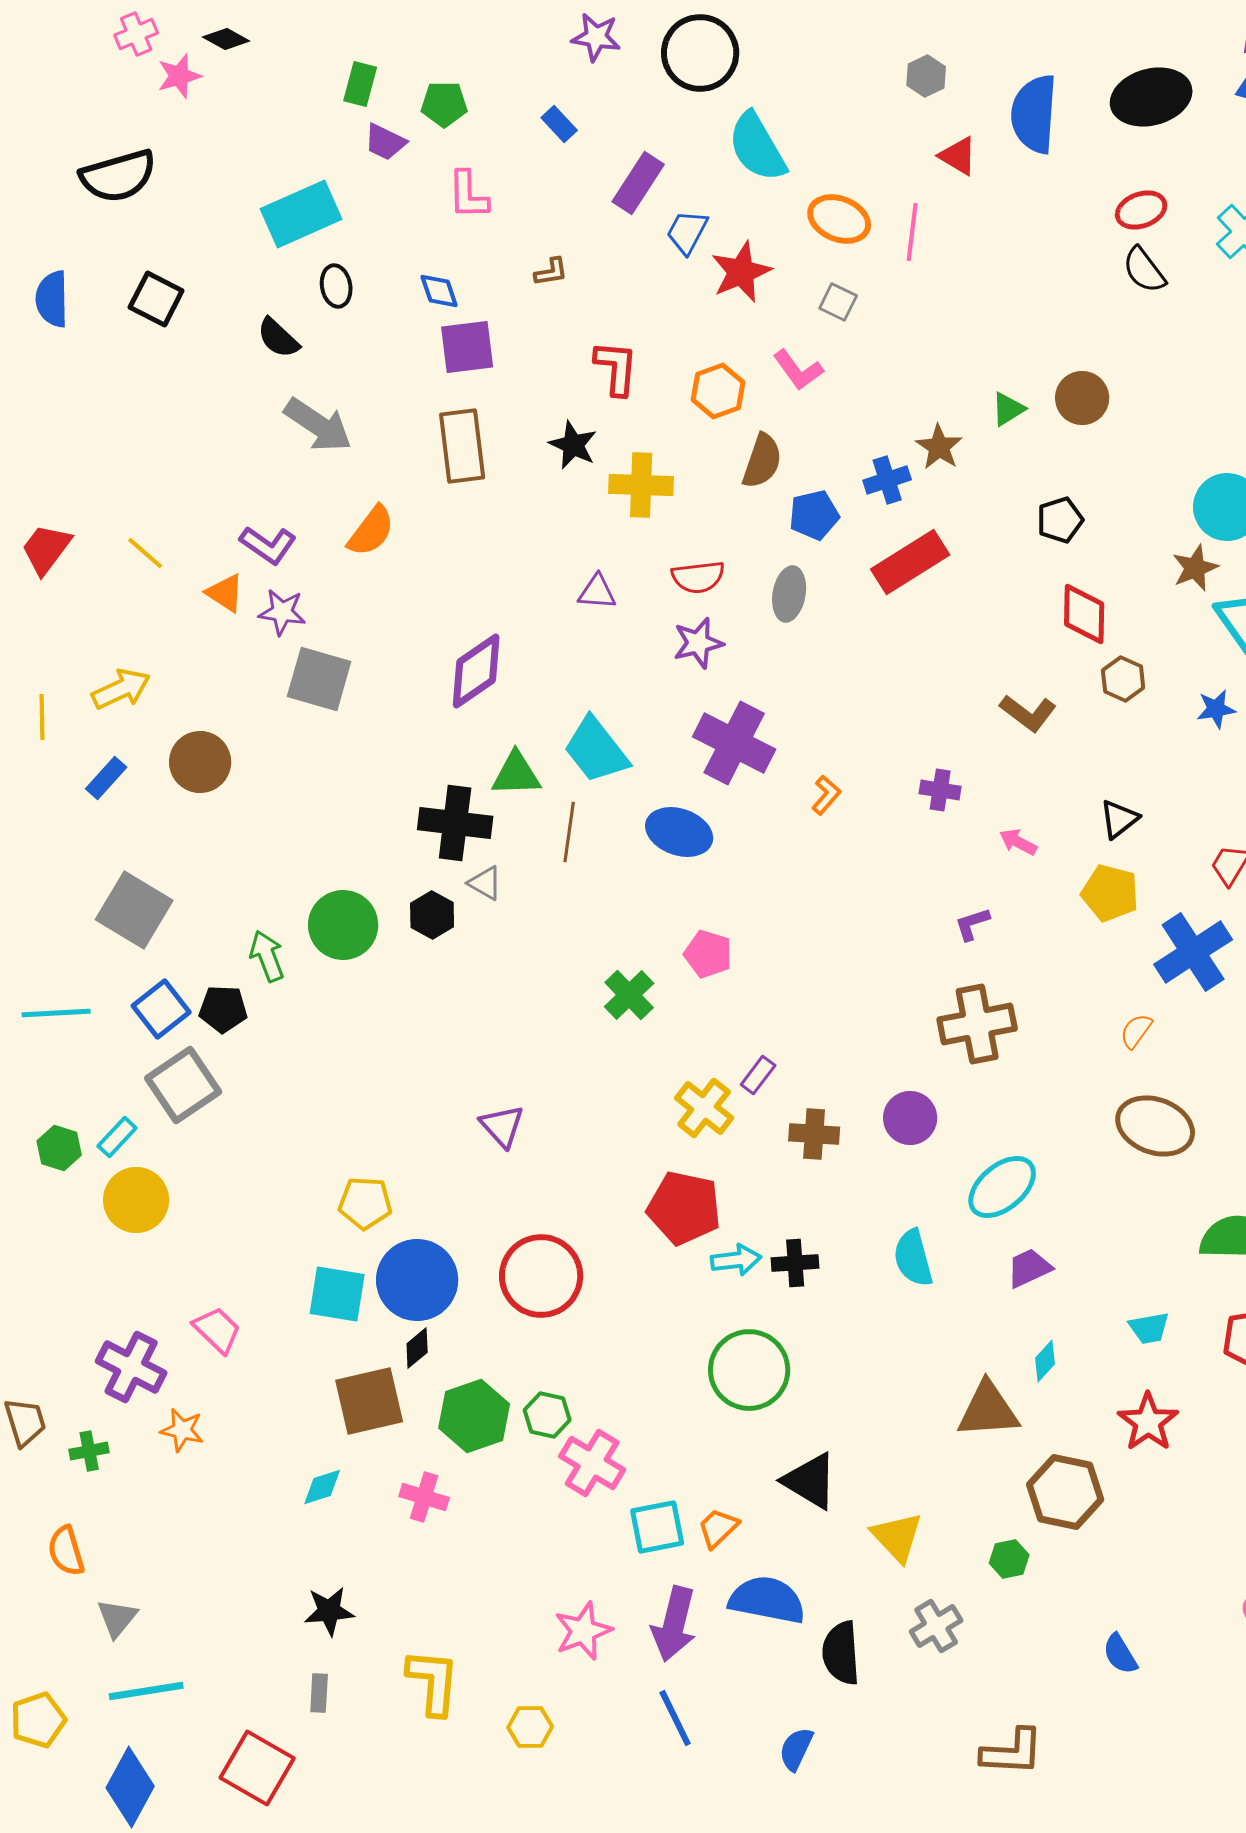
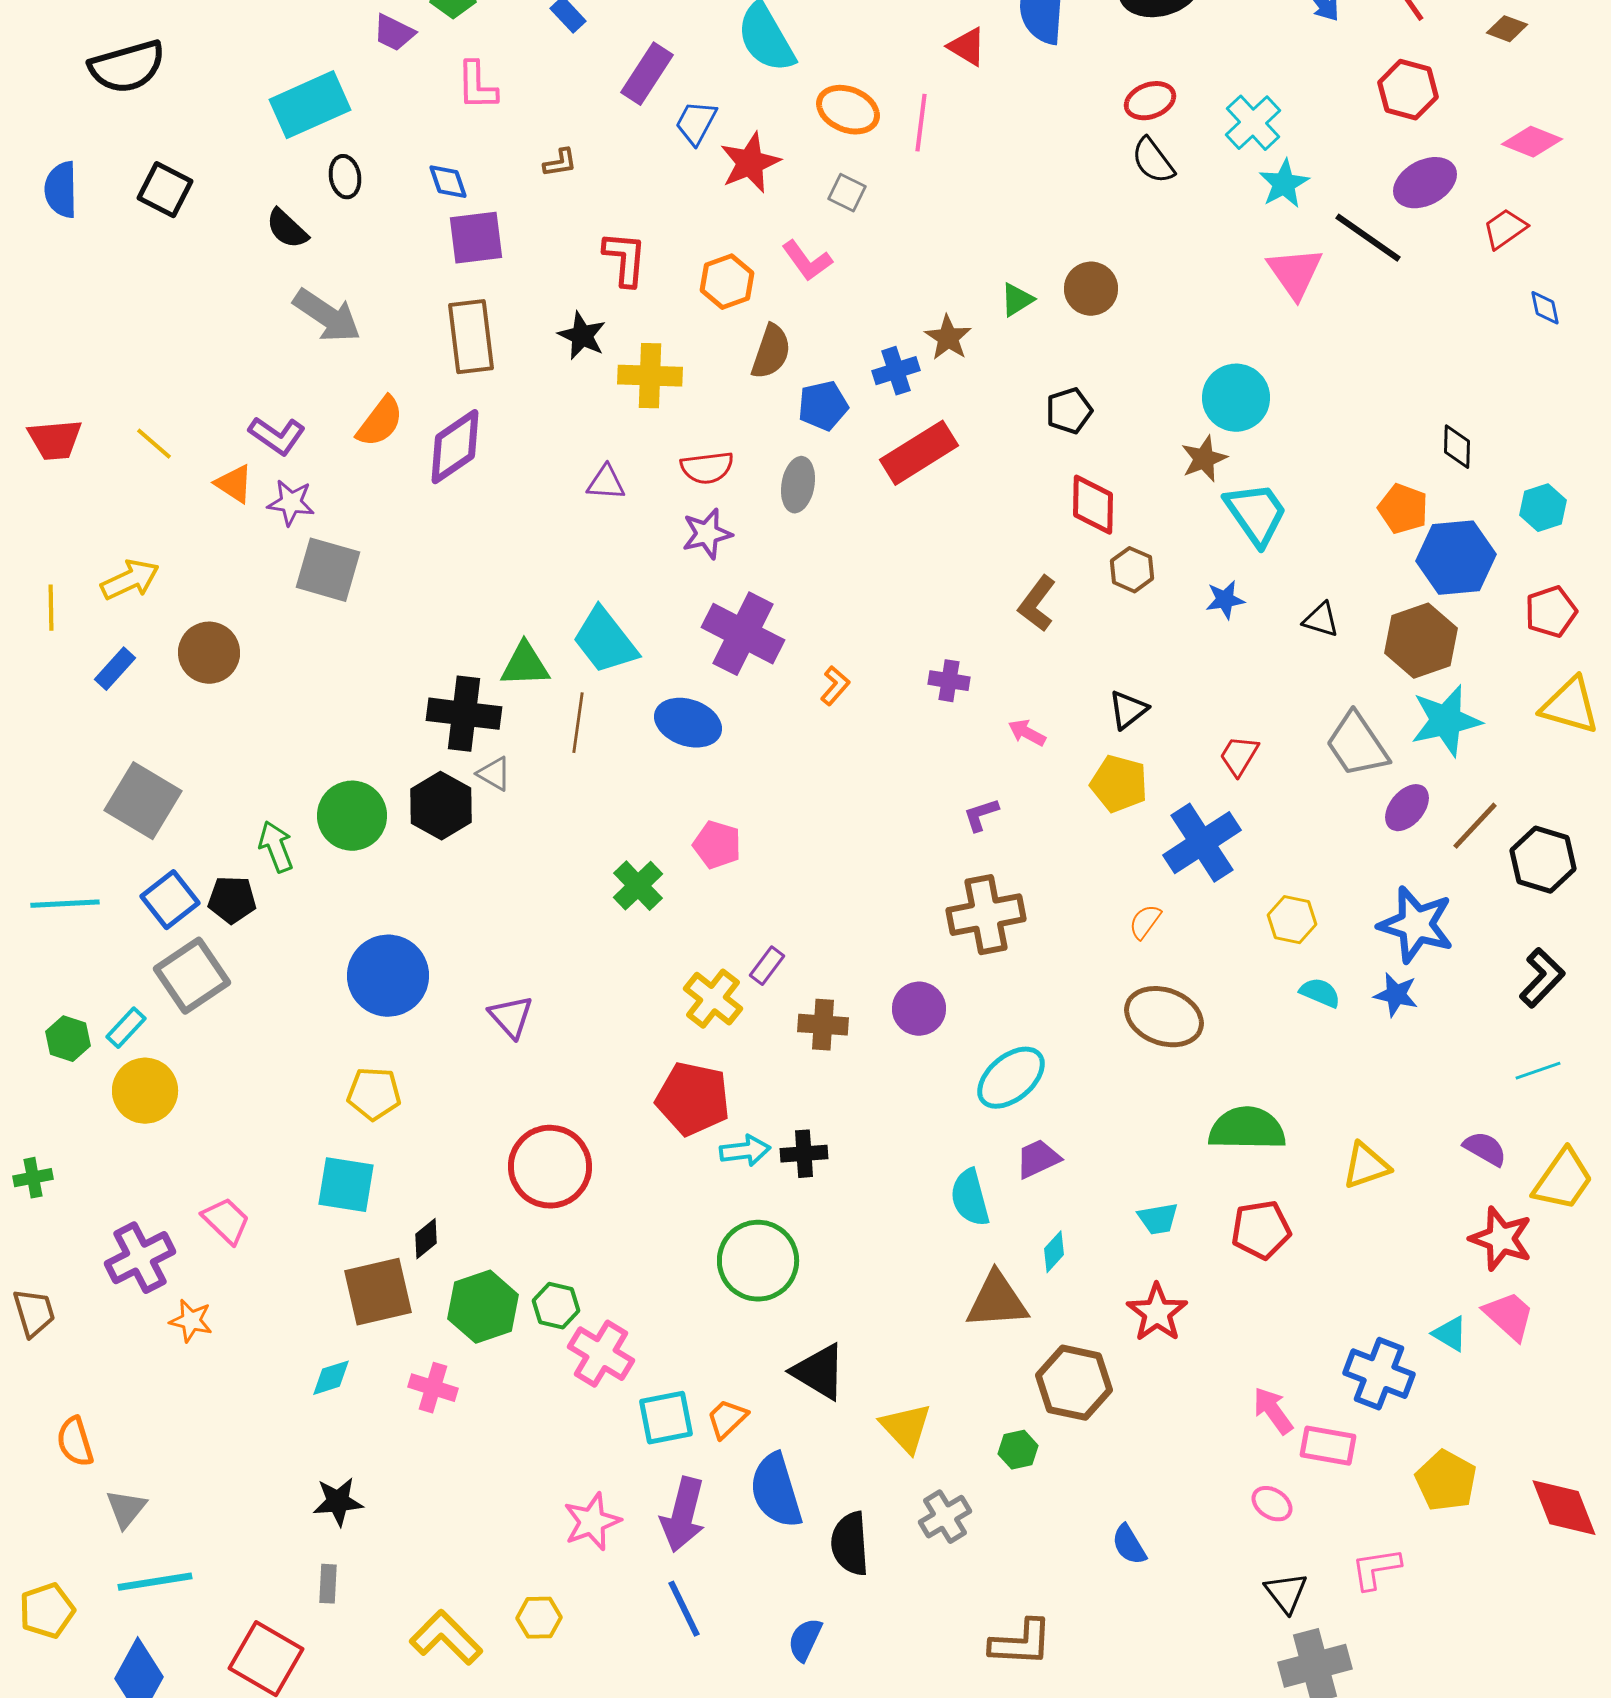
red trapezoid: (46, 549) -> (55, 440), turned -132
purple diamond: (476, 671) -> (455, 447), moved
brown L-shape: (1028, 713) -> (1037, 604), turned 90
black hexagon: (432, 915) -> (441, 806), size x1.4
cyan semicircle: (913, 1258) -> (970, 1198), moved
blue circle: (417, 1280) -> (388, 976), moved
purple cross: (131, 1367) -> (140, 1258), turned 36
green cross: (89, 1451) -> (33, 1178), moved
blue semicircle: (767, 1600) -> (776, 1491), turned -118
yellow L-shape: (433, 1682) -> (446, 1638), moved, turned -50

